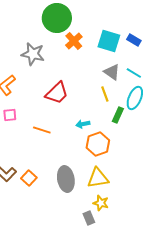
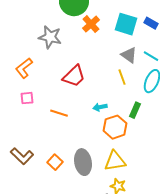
green rectangle: (118, 115) -> (135, 110), moved
orange square: (29, 178) -> (55, 162), moved

